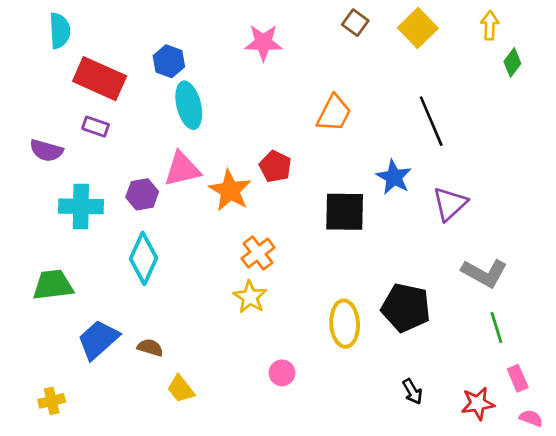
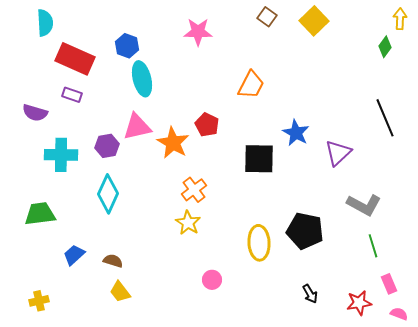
yellow arrow: (490, 25) -> (400, 19), moved
black line: (431, 121) -> (385, 118), moved
blue trapezoid: (98, 340) -> (74, 255), size x0.7
yellow trapezoid: (181, 389) -> (120, 292), moved

